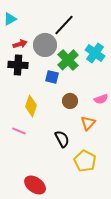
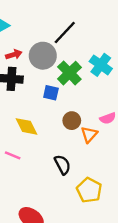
yellow diamond: (31, 106) -> (27, 126), turned -45
orange triangle: (88, 123) -> (89, 135), moved

